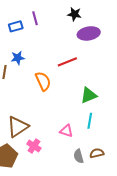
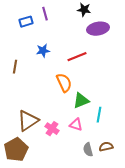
blue star: (18, 58) -> (43, 51), moved
orange semicircle: (43, 81) -> (64, 83), moved
green triangle: (89, 95) -> (81, 101), moved
pink cross: (34, 146) -> (52, 129), moved

